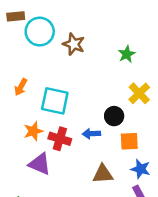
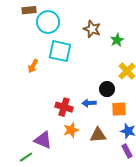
brown star: (74, 44) -> (92, 29), moved
cyan square: (55, 101) -> (60, 51), moved
orange star: (33, 131) -> (71, 130), moved
purple triangle: (40, 164) -> (43, 140), moved

